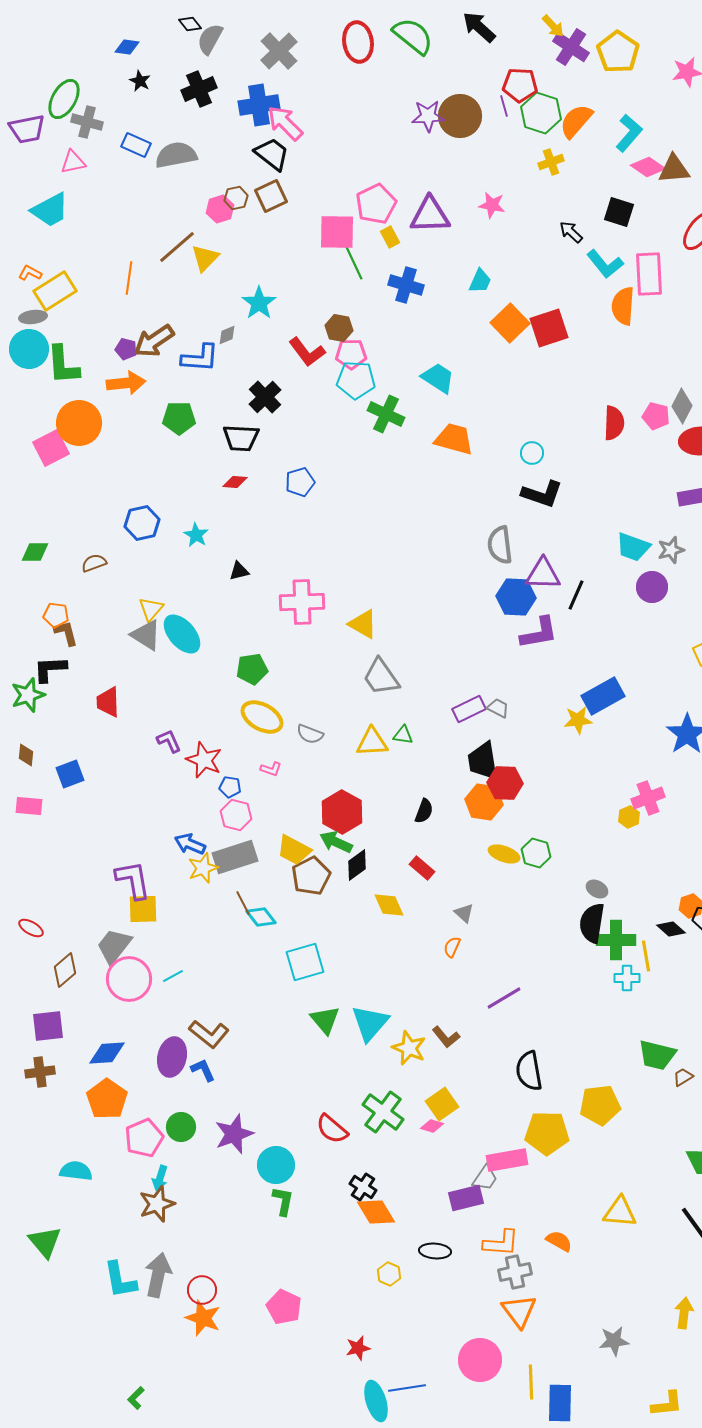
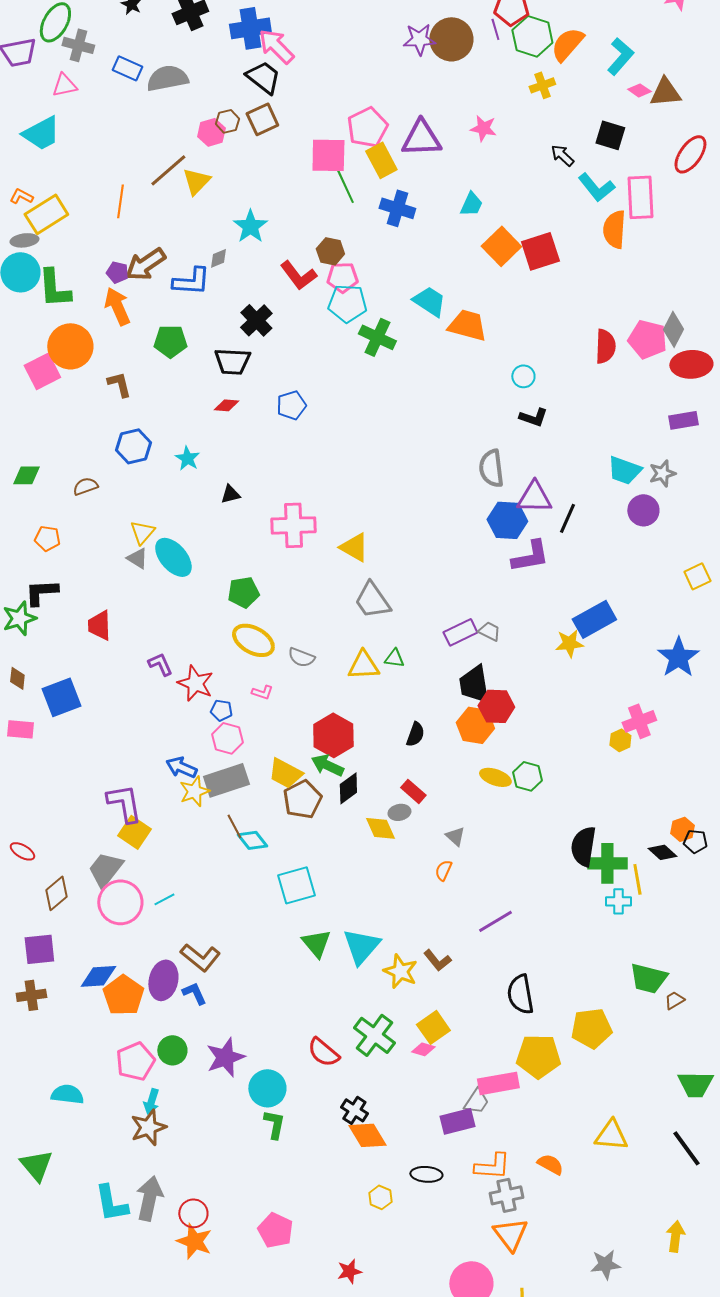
pink diamond: (648, 167) -> (639, 90), size x0.7
yellow rectangle: (390, 237) -> (381, 160), size x1.6
orange arrow: (126, 383) -> (117, 306), turned -108
pink pentagon: (656, 416) -> (647, 339), size x1.4
orange trapezoid: (454, 439) -> (467, 325), moved
black L-shape: (542, 494) -> (533, 417), size x0.7
brown L-shape: (66, 633) -> (119, 384), moved
gray triangle: (146, 635) -> (137, 558), size x0.7
blue square: (70, 774) -> (61, 697), size x1.4
gray ellipse: (597, 889) -> (399, 812), moved, turned -40
yellow square: (143, 909) -> (134, 832), turned 36
orange pentagon: (107, 1099) -> (123, 995), moved

